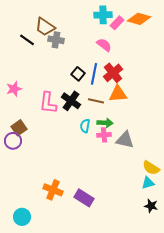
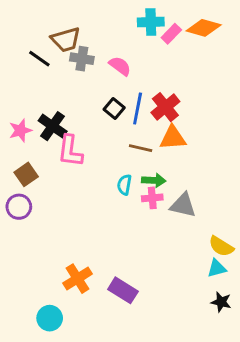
brown trapezoid: (45, 27) -> (66, 40), turned -50
pink semicircle: (104, 45) -> (120, 66), moved
black cross: (71, 101) -> (53, 126), moved
brown square: (19, 128) -> (26, 174), moved
orange cross: (53, 190) -> (77, 279), turned 36
cyan circle: (22, 217) -> (50, 318), moved

